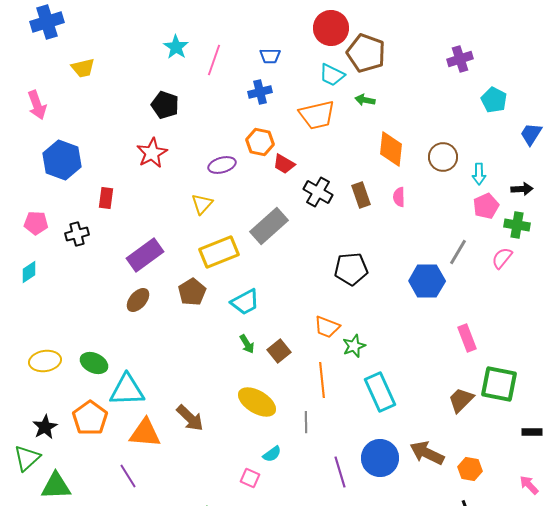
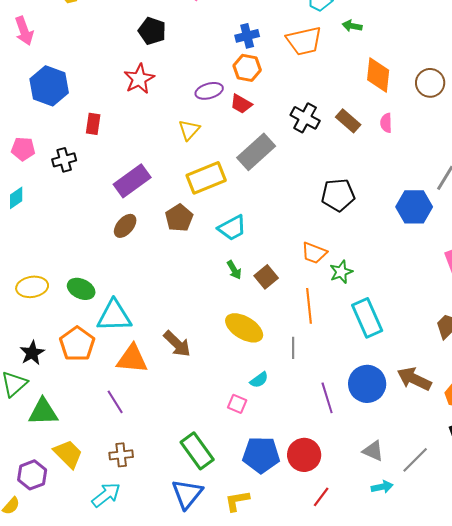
blue cross: (260, 92) -> (247, 36), moved
red trapezoid: (284, 164) -> (241, 104), moved
brown rectangle: (361, 195) -> (348, 121), turned -30

